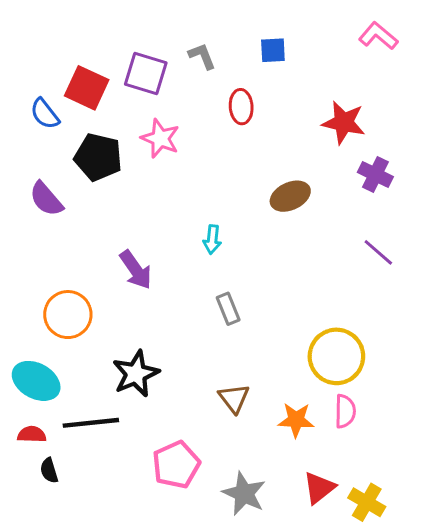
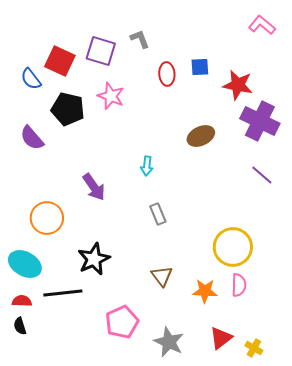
blue square: (273, 50) -> (200, 67), moved
purple cross: (375, 174) -> (260, 121), size x1.6
black semicircle: (49, 470) -> (20, 326), moved
yellow cross: (367, 502) -> (254, 348), size x0.7

